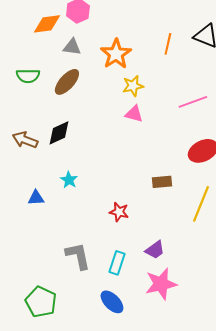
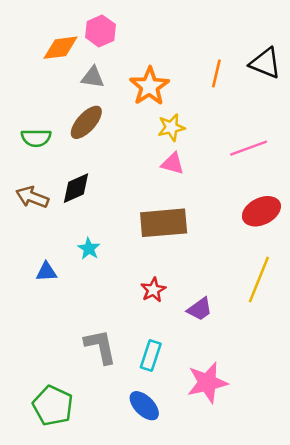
green semicircle: (28, 76) -> (36, 138), moved
brown rectangle: (162, 182) -> (164, 223), moved, size x1.8
red star: (119, 212) -> (153, 290), turned 30
purple trapezoid: (155, 250) -> (200, 309), moved

